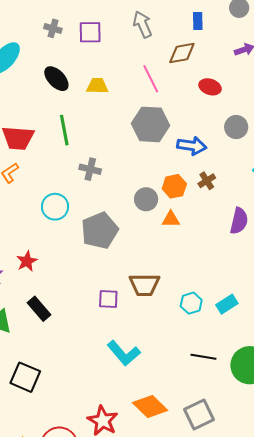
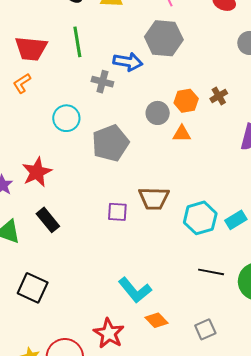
blue arrow: (192, 146) -> (128, 62), moved
red star: (27, 261) -> (37, 172), size x1.4
cyan hexagon: (191, 303) -> (200, 218), size x1.5
cyan L-shape: (124, 353) -> (135, 290), moved
orange diamond: (150, 407) -> (156, 320), size x0.7
gray square: (199, 414) -> (205, 329), size x0.7

